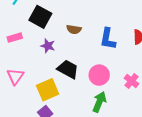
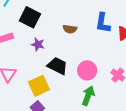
brown semicircle: (74, 29) -> (70, 29), moved
blue L-shape: (108, 39) -> (103, 23), moved

